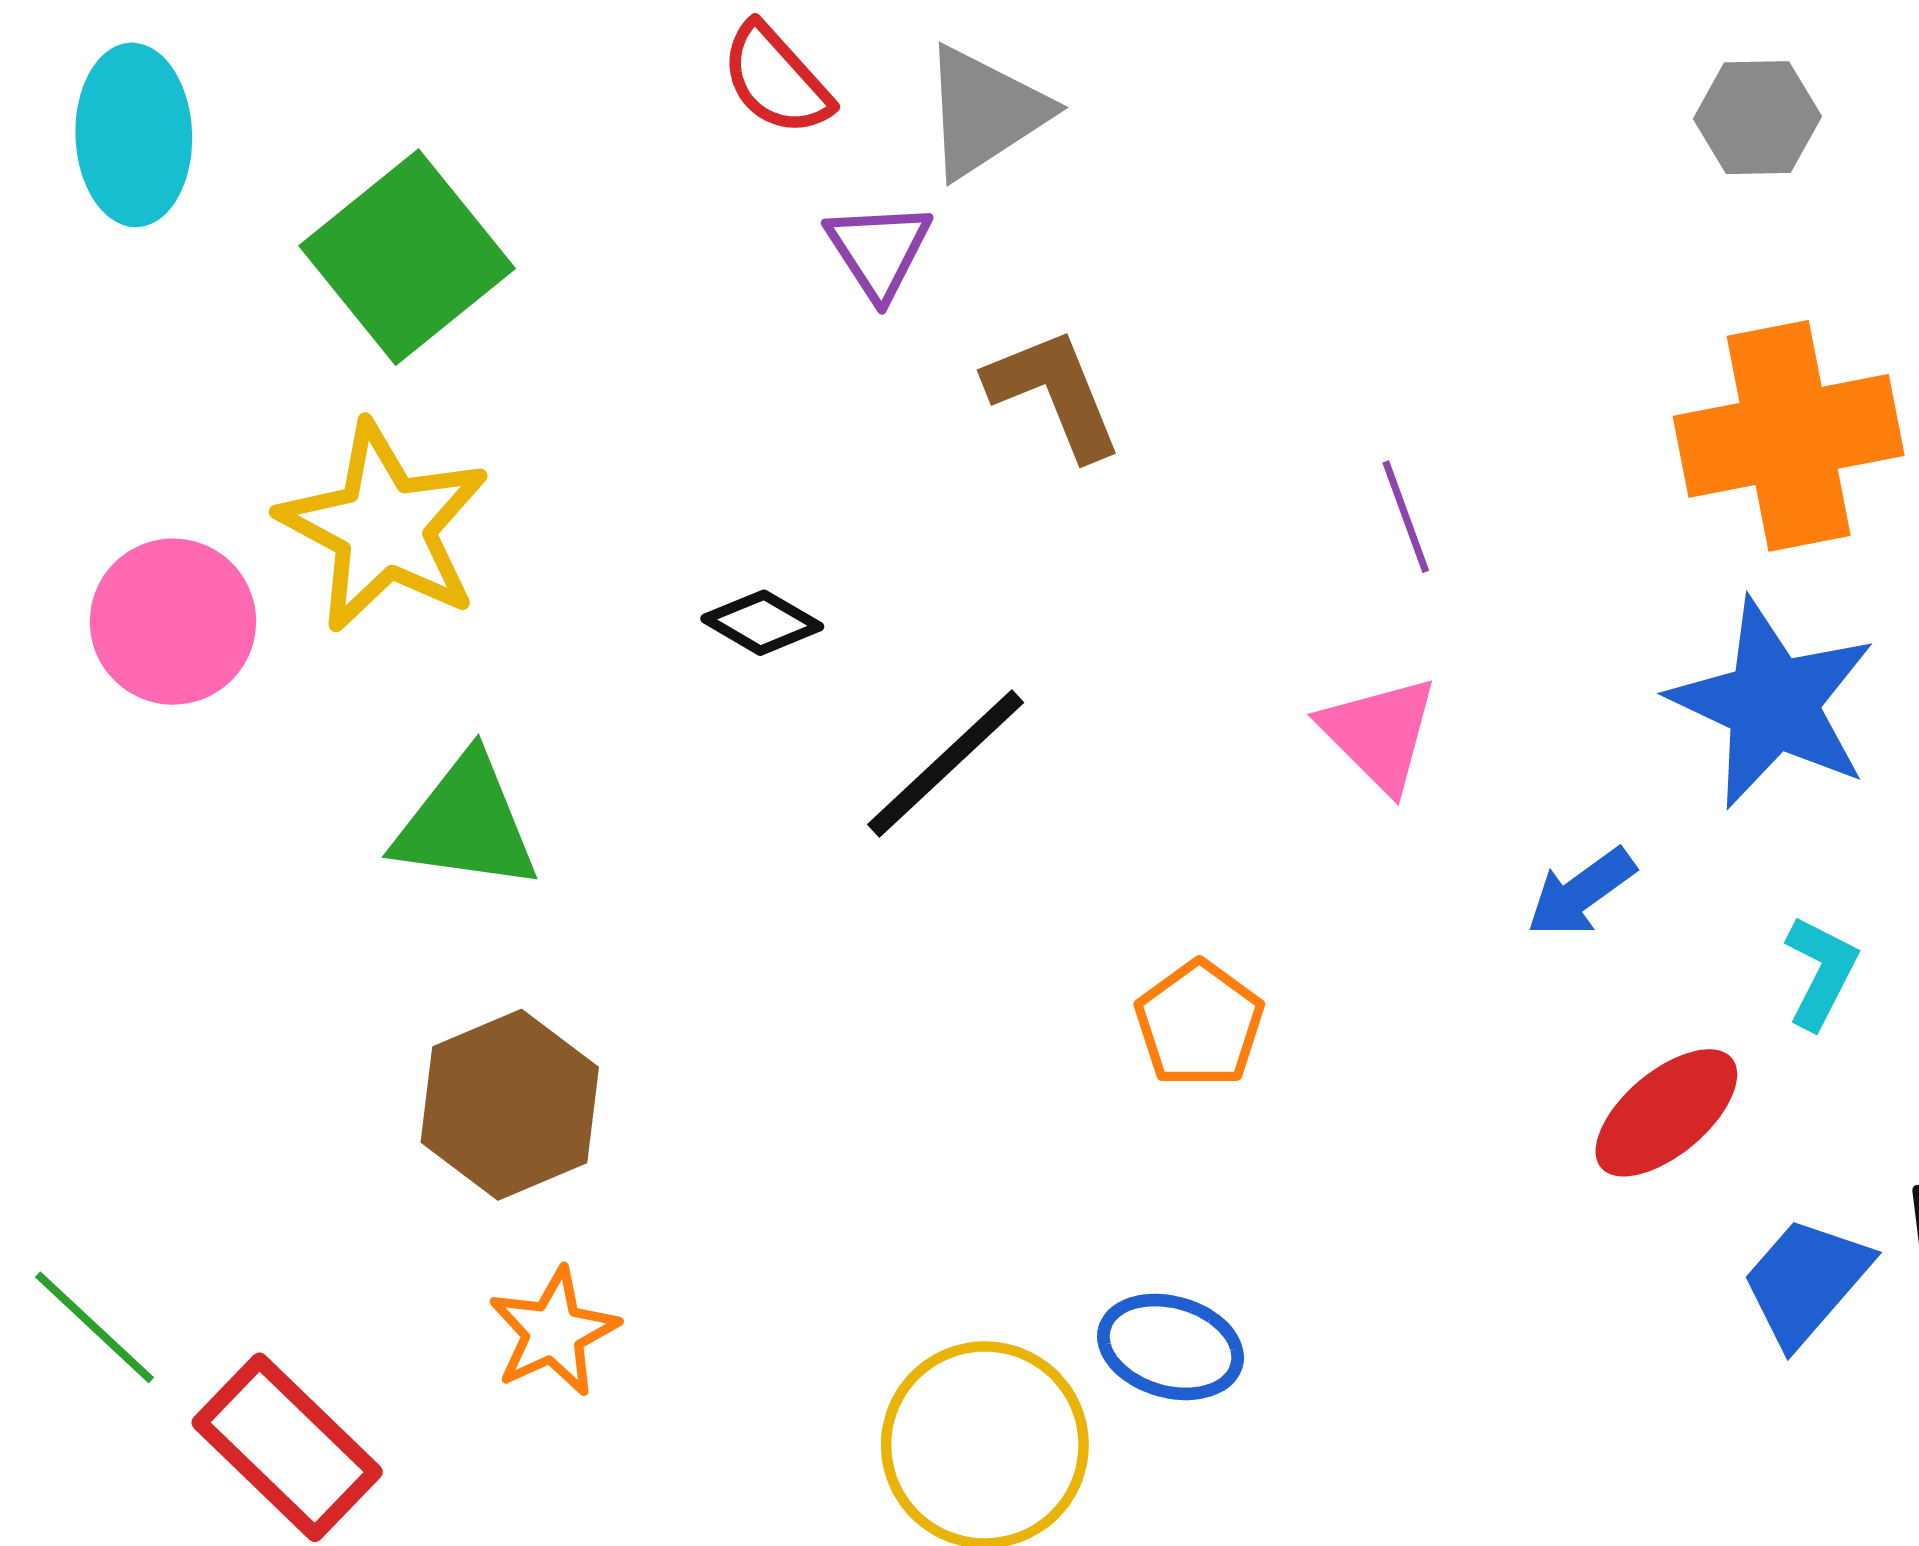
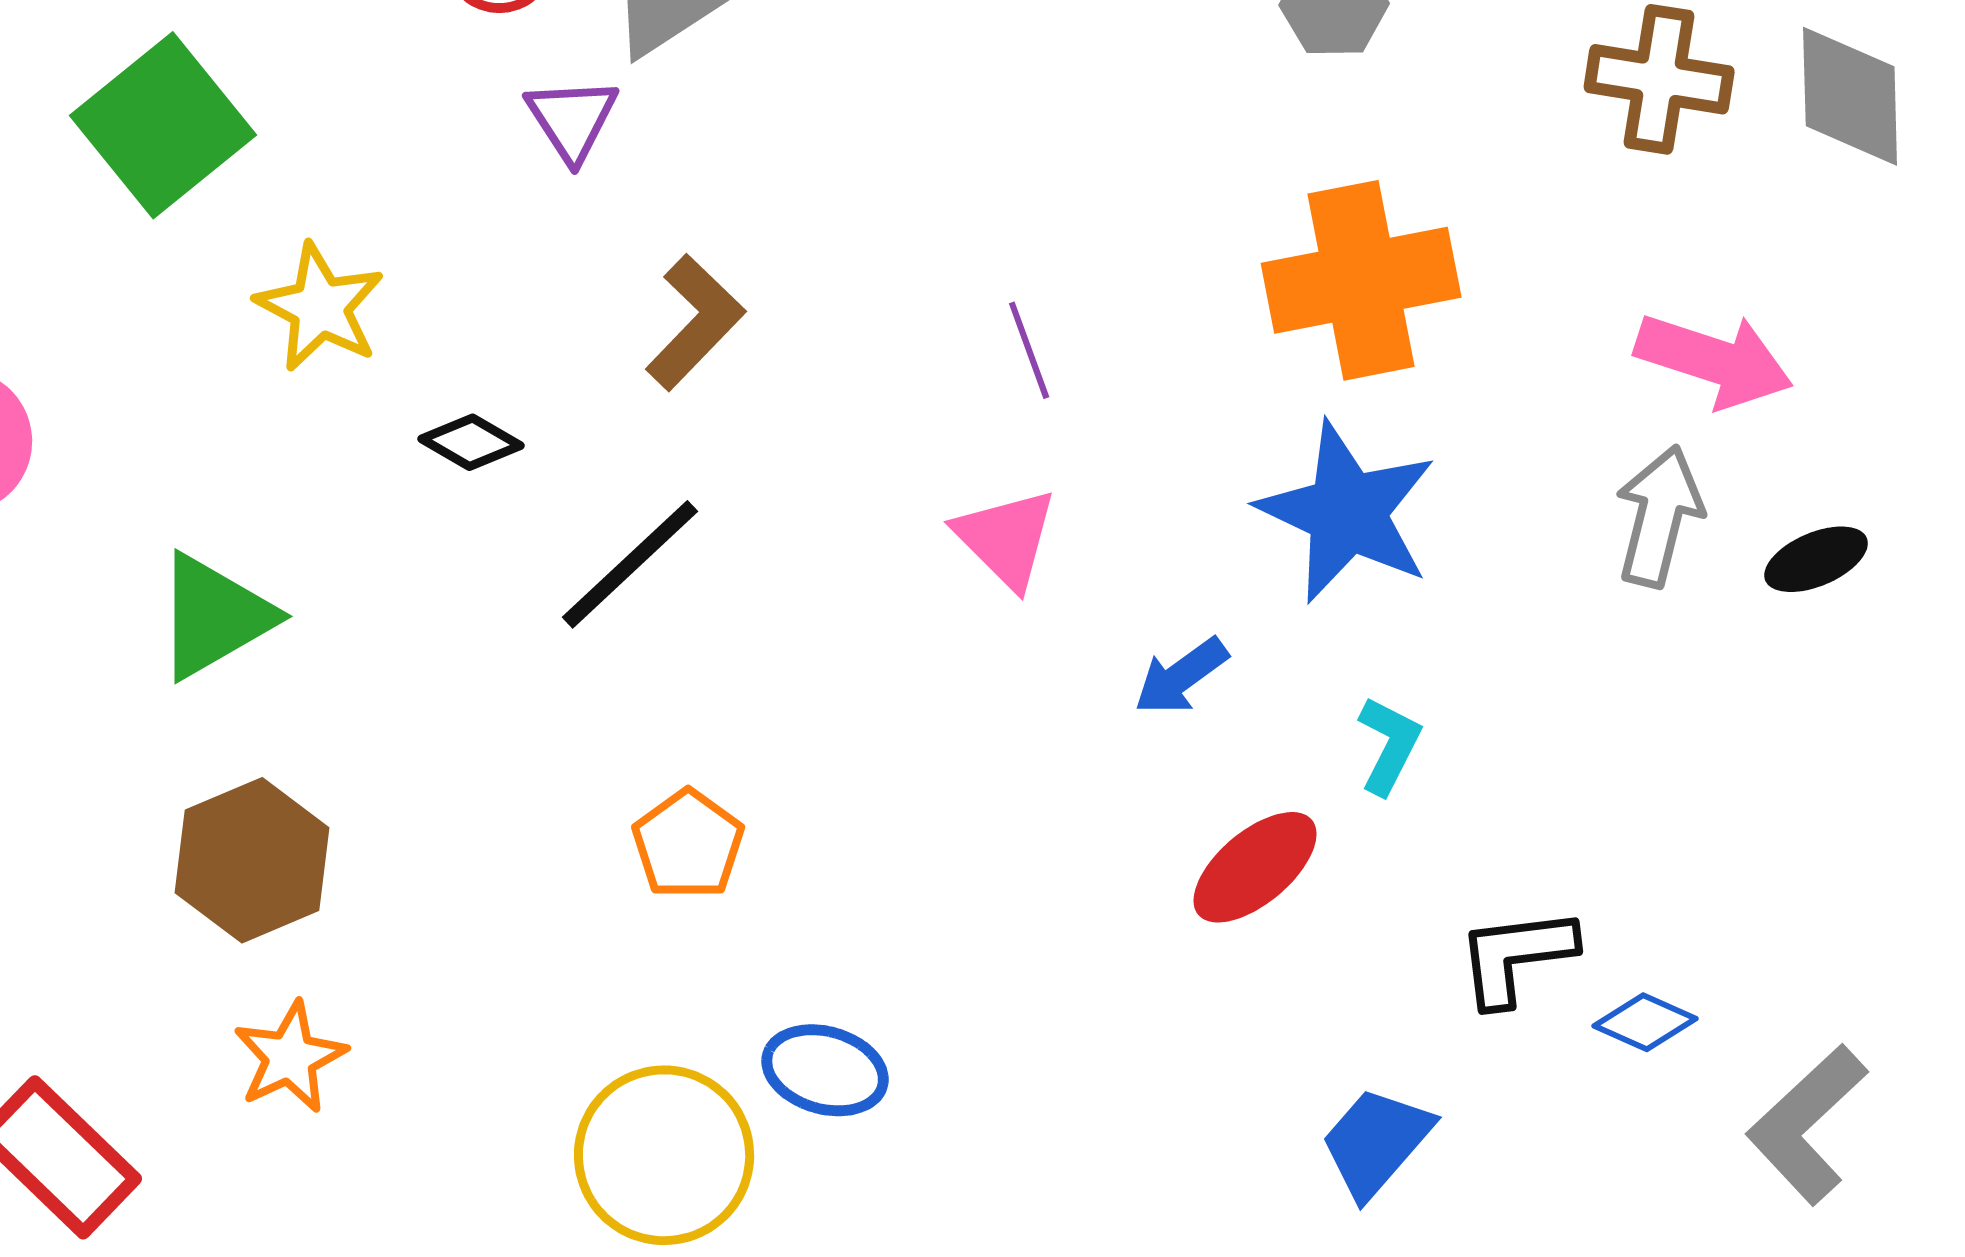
brown L-shape: (1054, 393) -> (695, 322), moved, turned 66
yellow star: (384, 527) -> (320, 307), moved, size x0.7
green triangle: (466, 823) -> (214, 616), turned -38
orange pentagon: (1199, 1024) -> (688, 844), moved
blue trapezoid: (1806, 1281) -> (1376, 1142), moved

